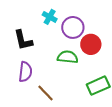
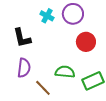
purple circle: (73, 27) -> (73, 14), moved
green semicircle: (68, 57) -> (65, 72), moved

